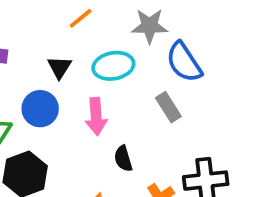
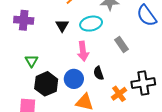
blue semicircle: (184, 62) -> (147, 16), moved
blue circle: (40, 109) -> (74, 79), moved

